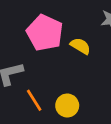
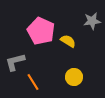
yellow circle: (67, 105) -> (74, 77), moved

